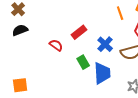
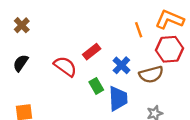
black semicircle: (20, 30) -> (21, 63), moved, turned -35
red semicircle: (56, 45) -> (65, 66), size x1.5

